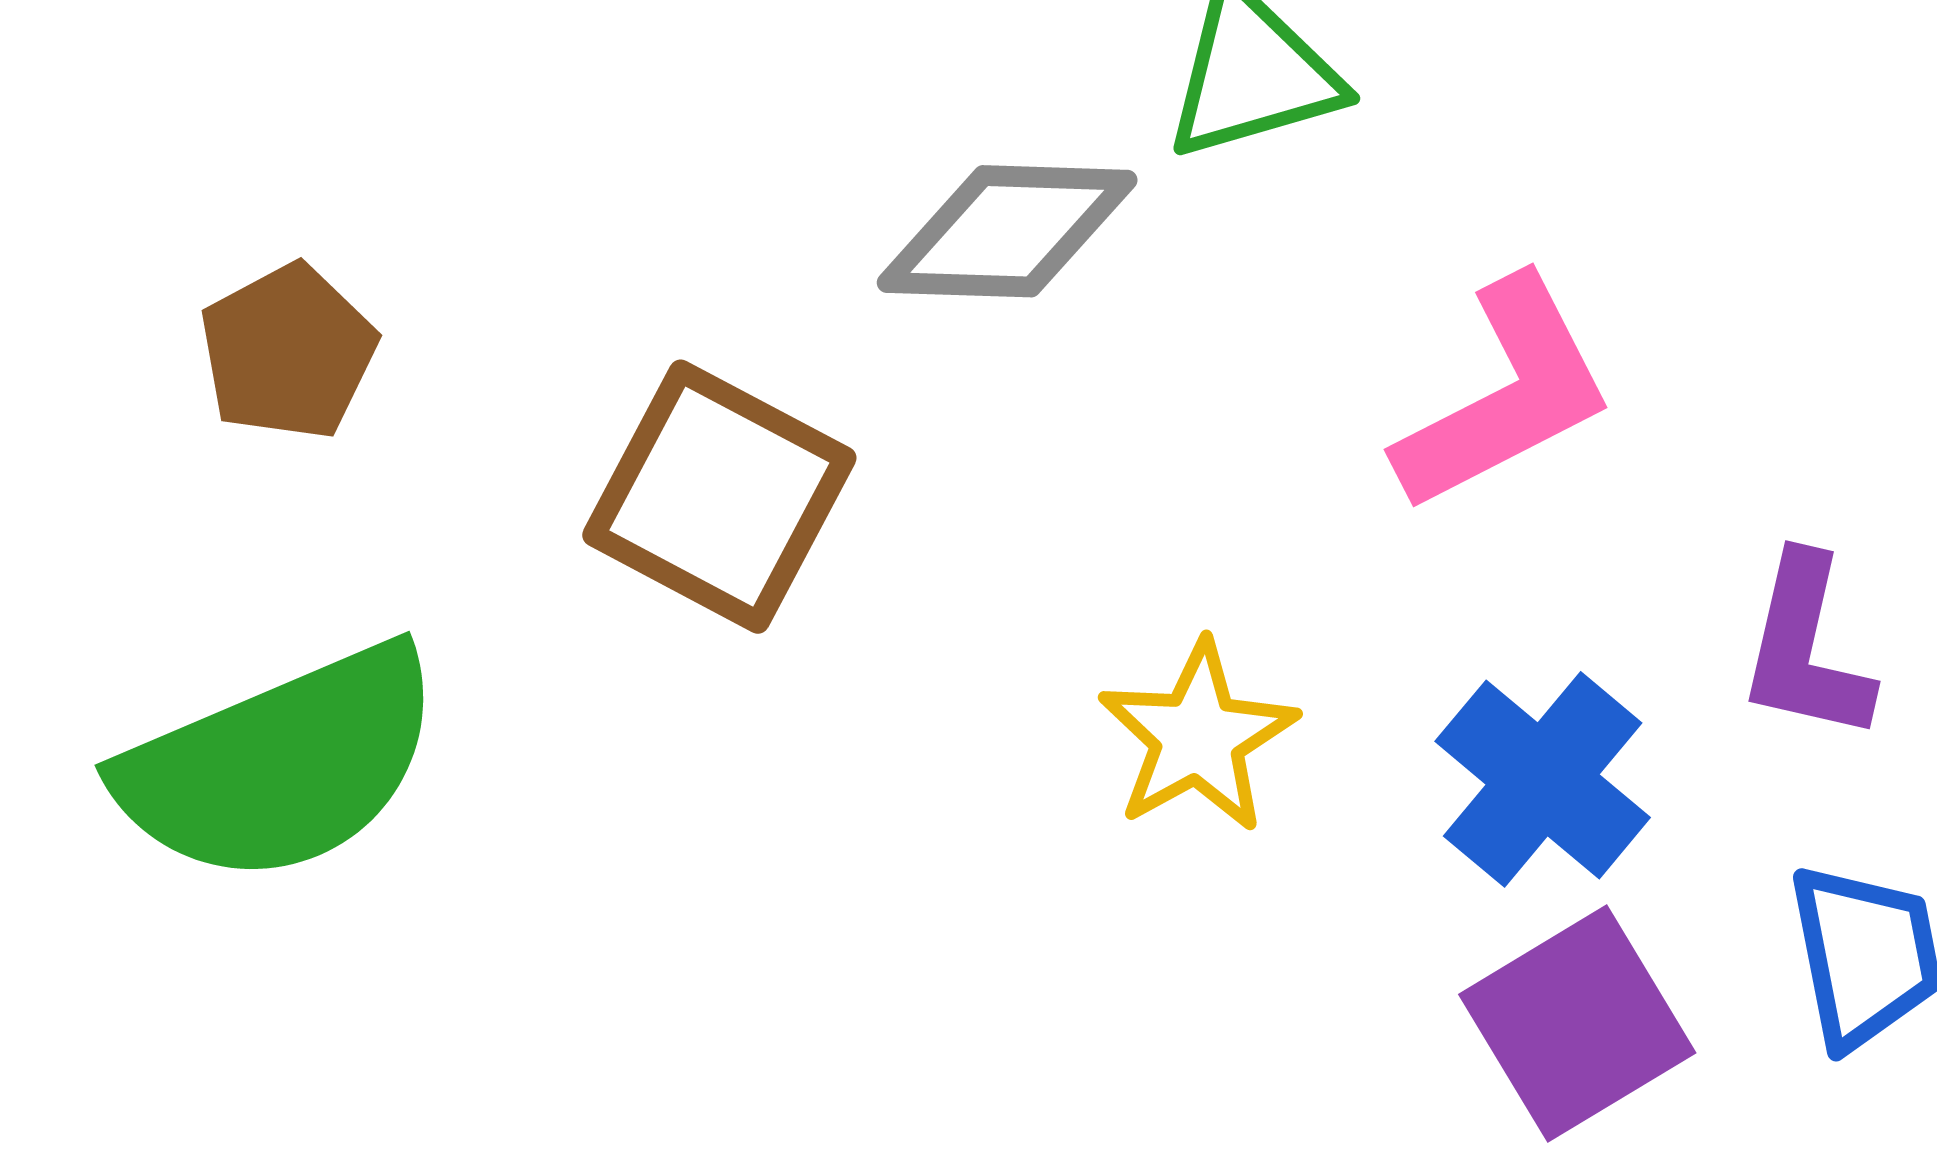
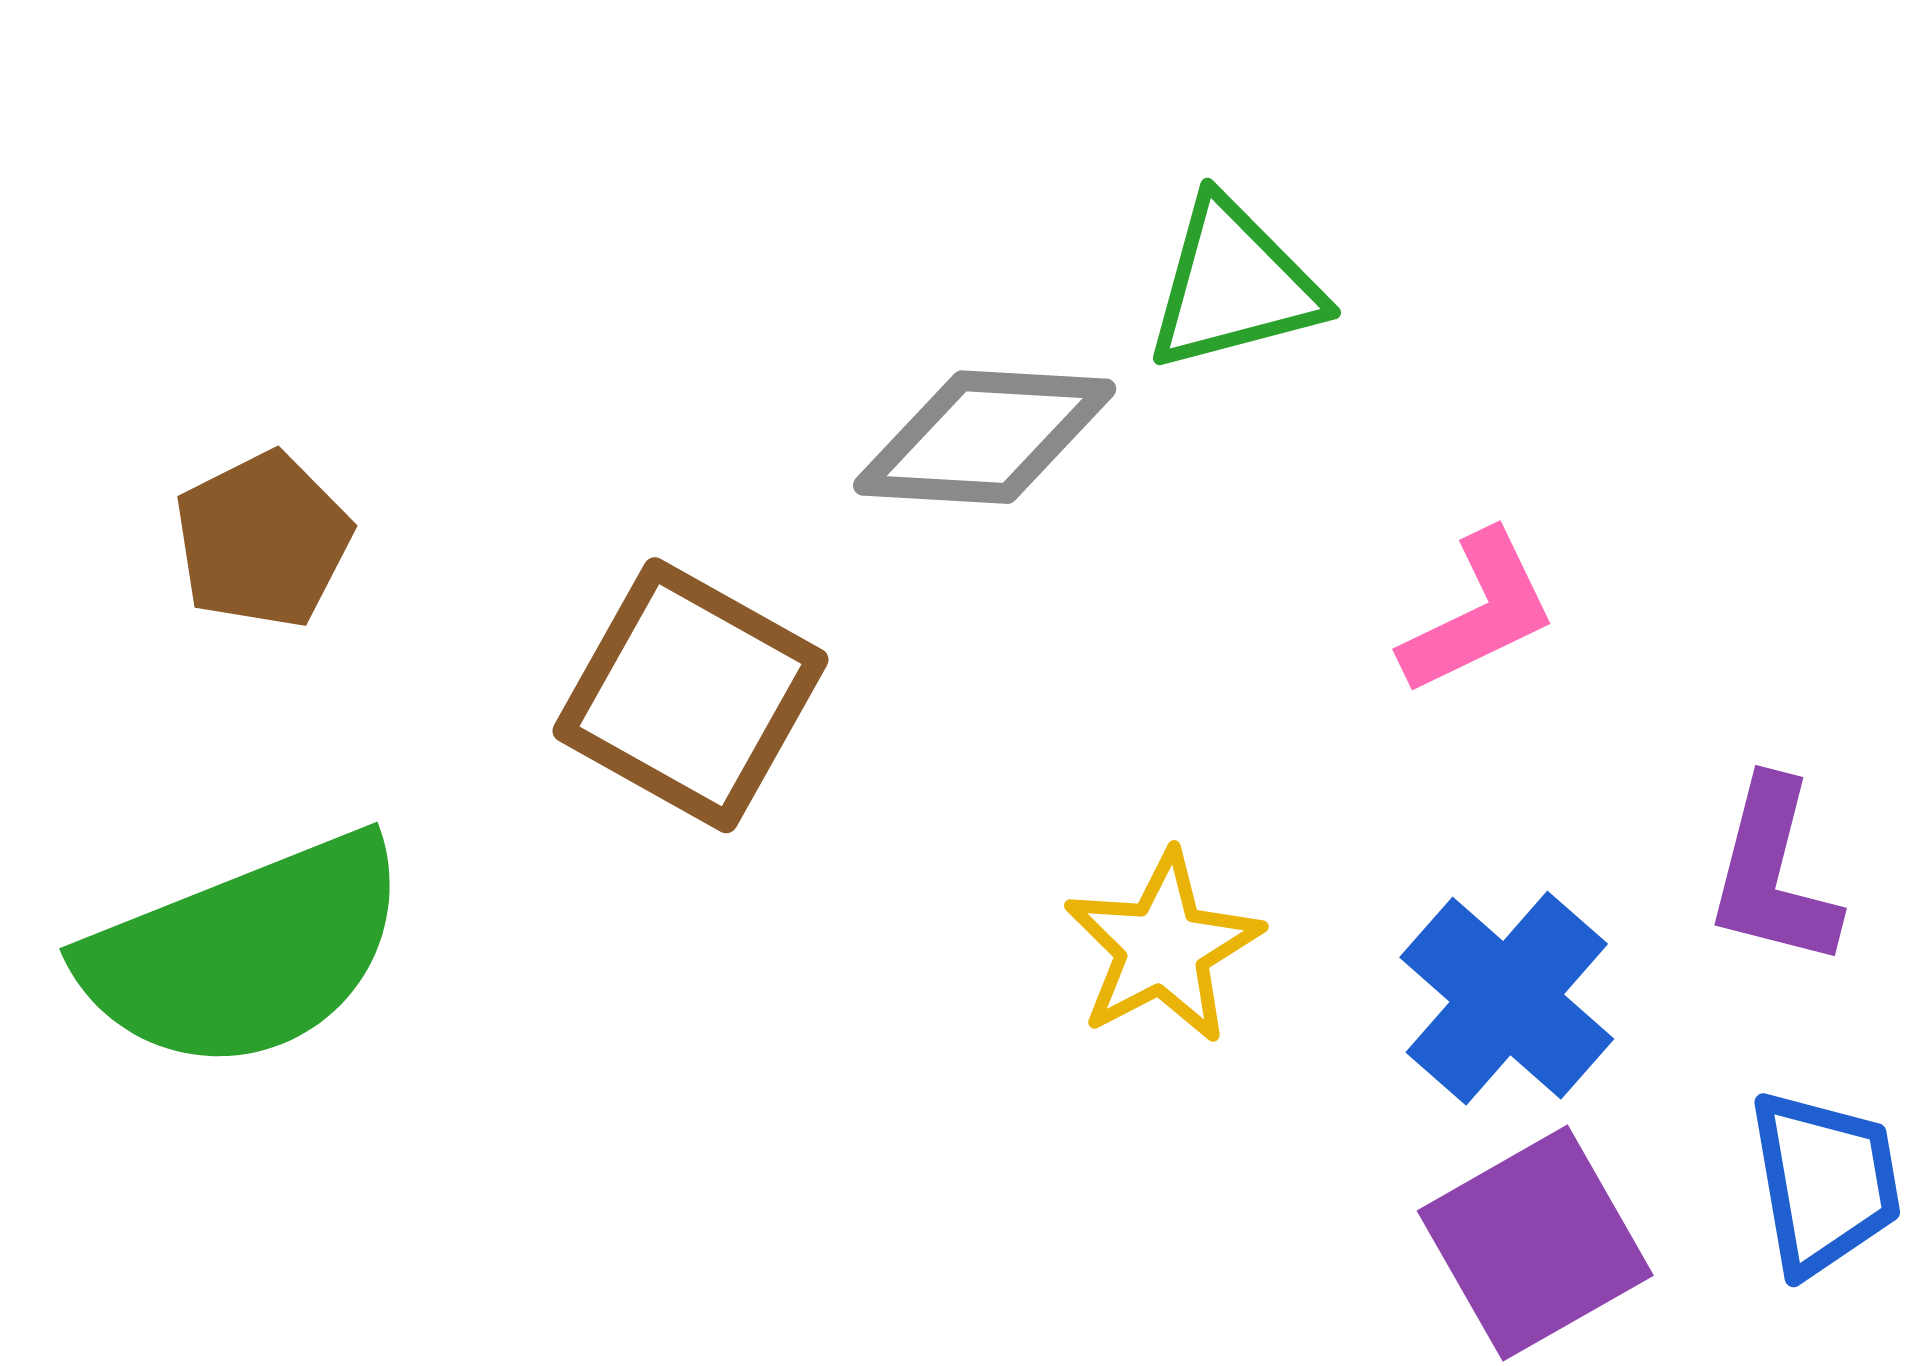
pink L-shape: (1505, 395) -> (1479, 613), size x0.7

